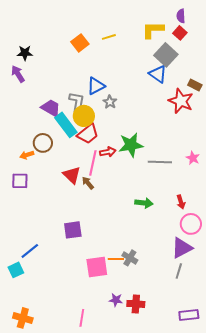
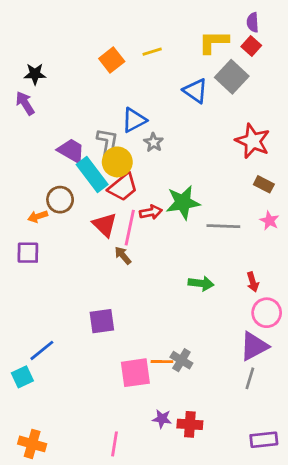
blue triangle: (158, 74) -> (195, 91), moved
brown rectangle: (195, 85) -> (264, 184), moved
red triangle: (72, 175) -> (105, 225), moved

